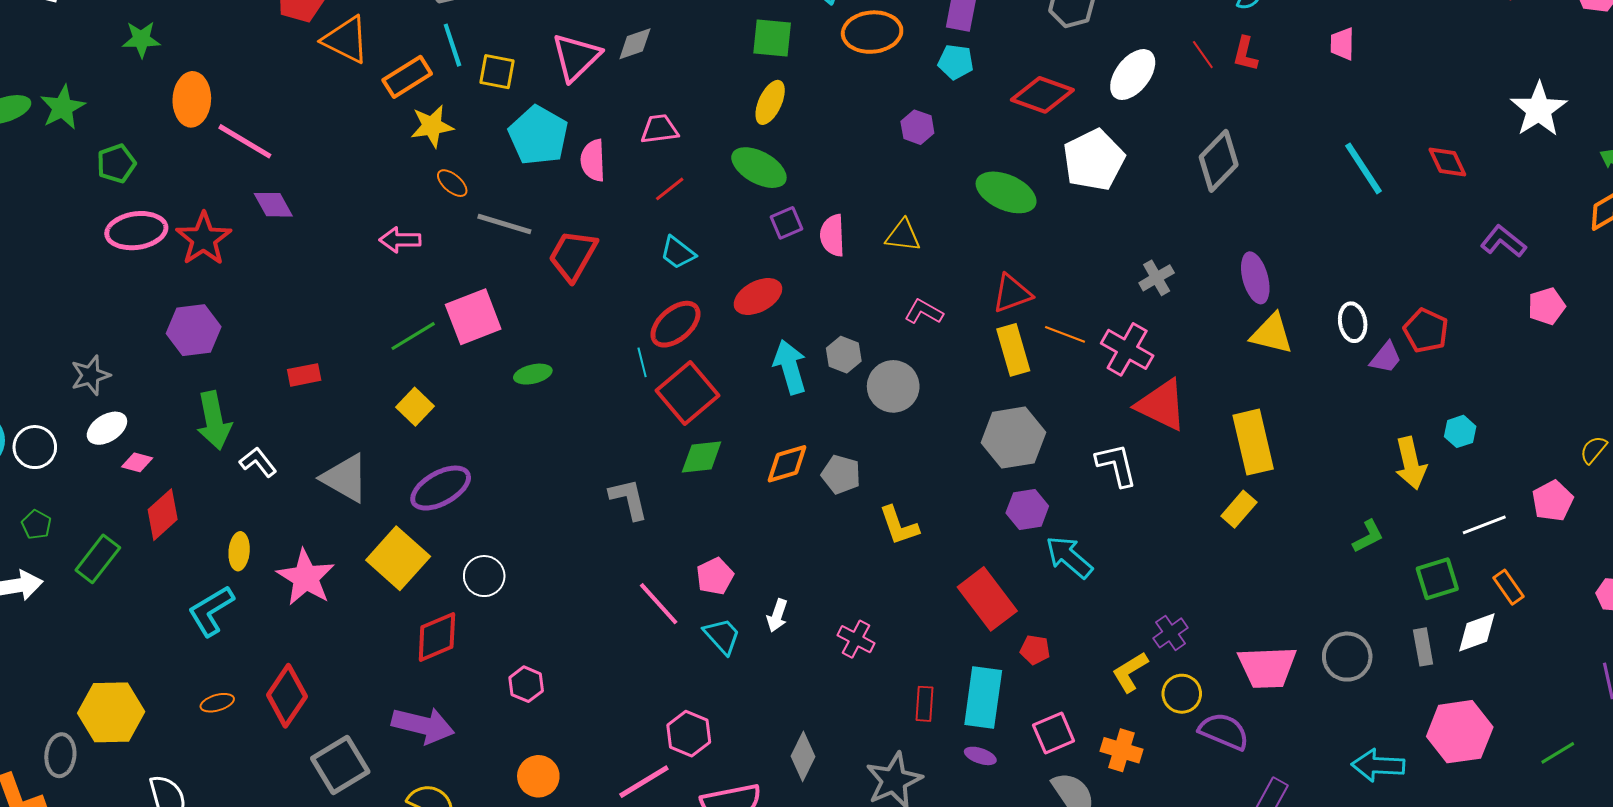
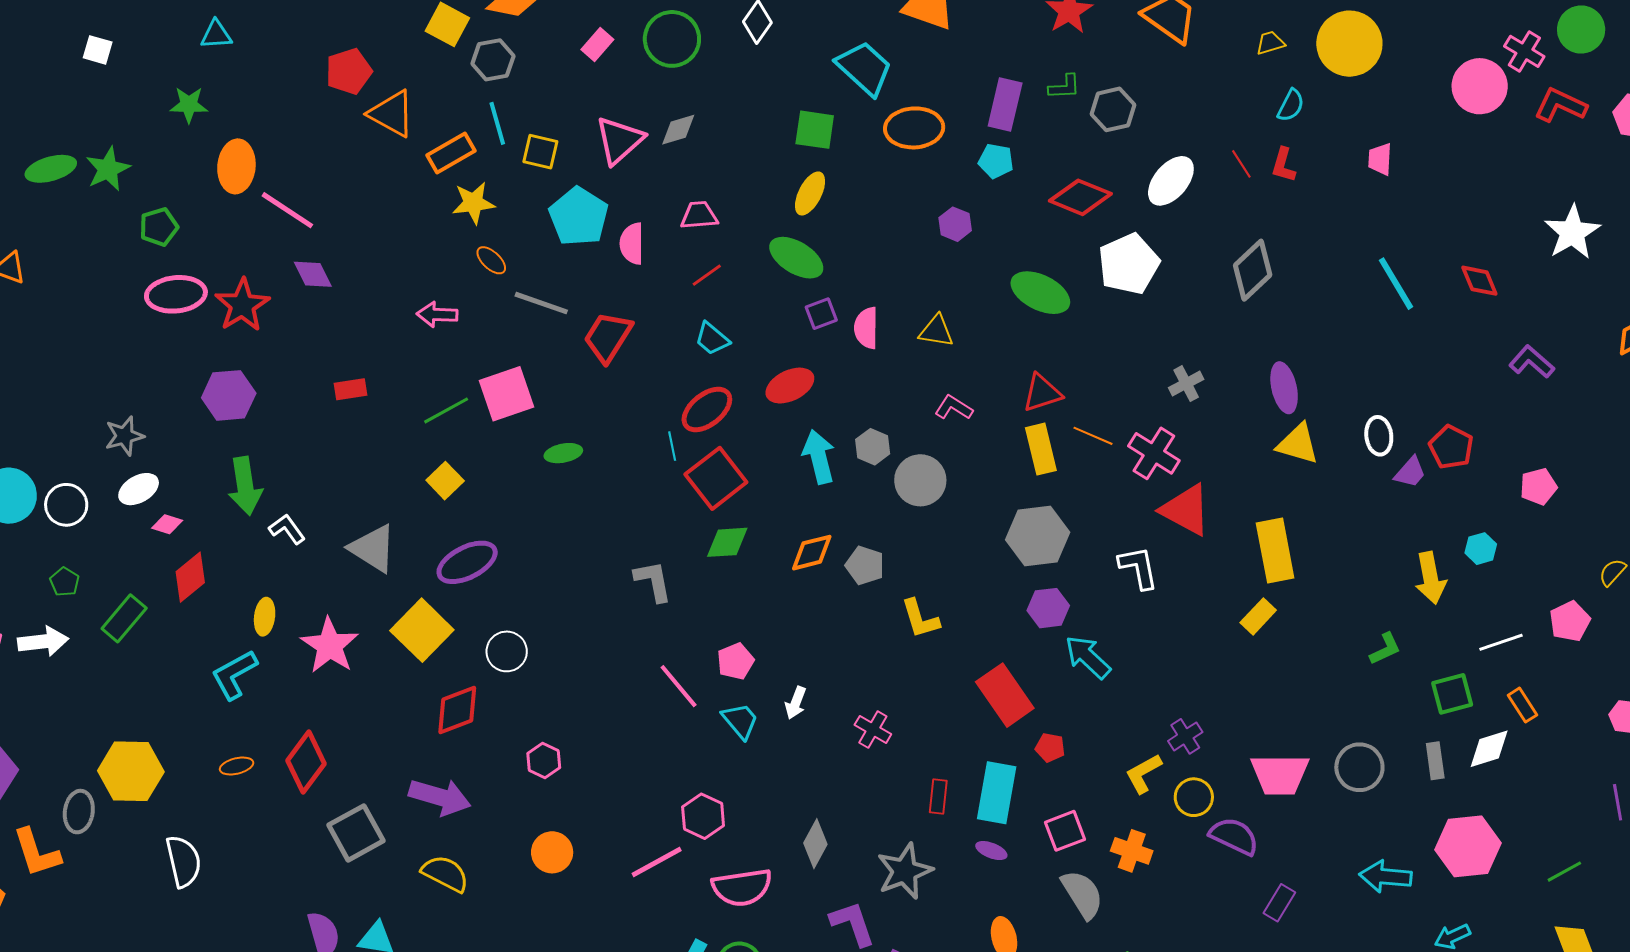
pink pentagon: (1547, 306) -> (1538, 487), moved
red rectangle: (304, 375) -> (350, 389), moved

